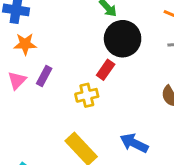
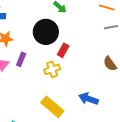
black circle: (123, 39) -> (46, 32), moved

